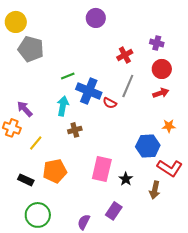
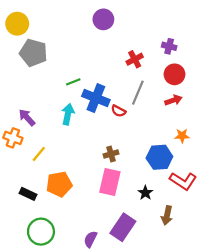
brown cross: (75, 130) -> (111, 154), moved
black star: (126, 179) -> (145, 193), moved
brown arrow: (155, 190) -> (167, 215), moved
purple rectangle: (114, 211) -> (123, 227), size x1.4

